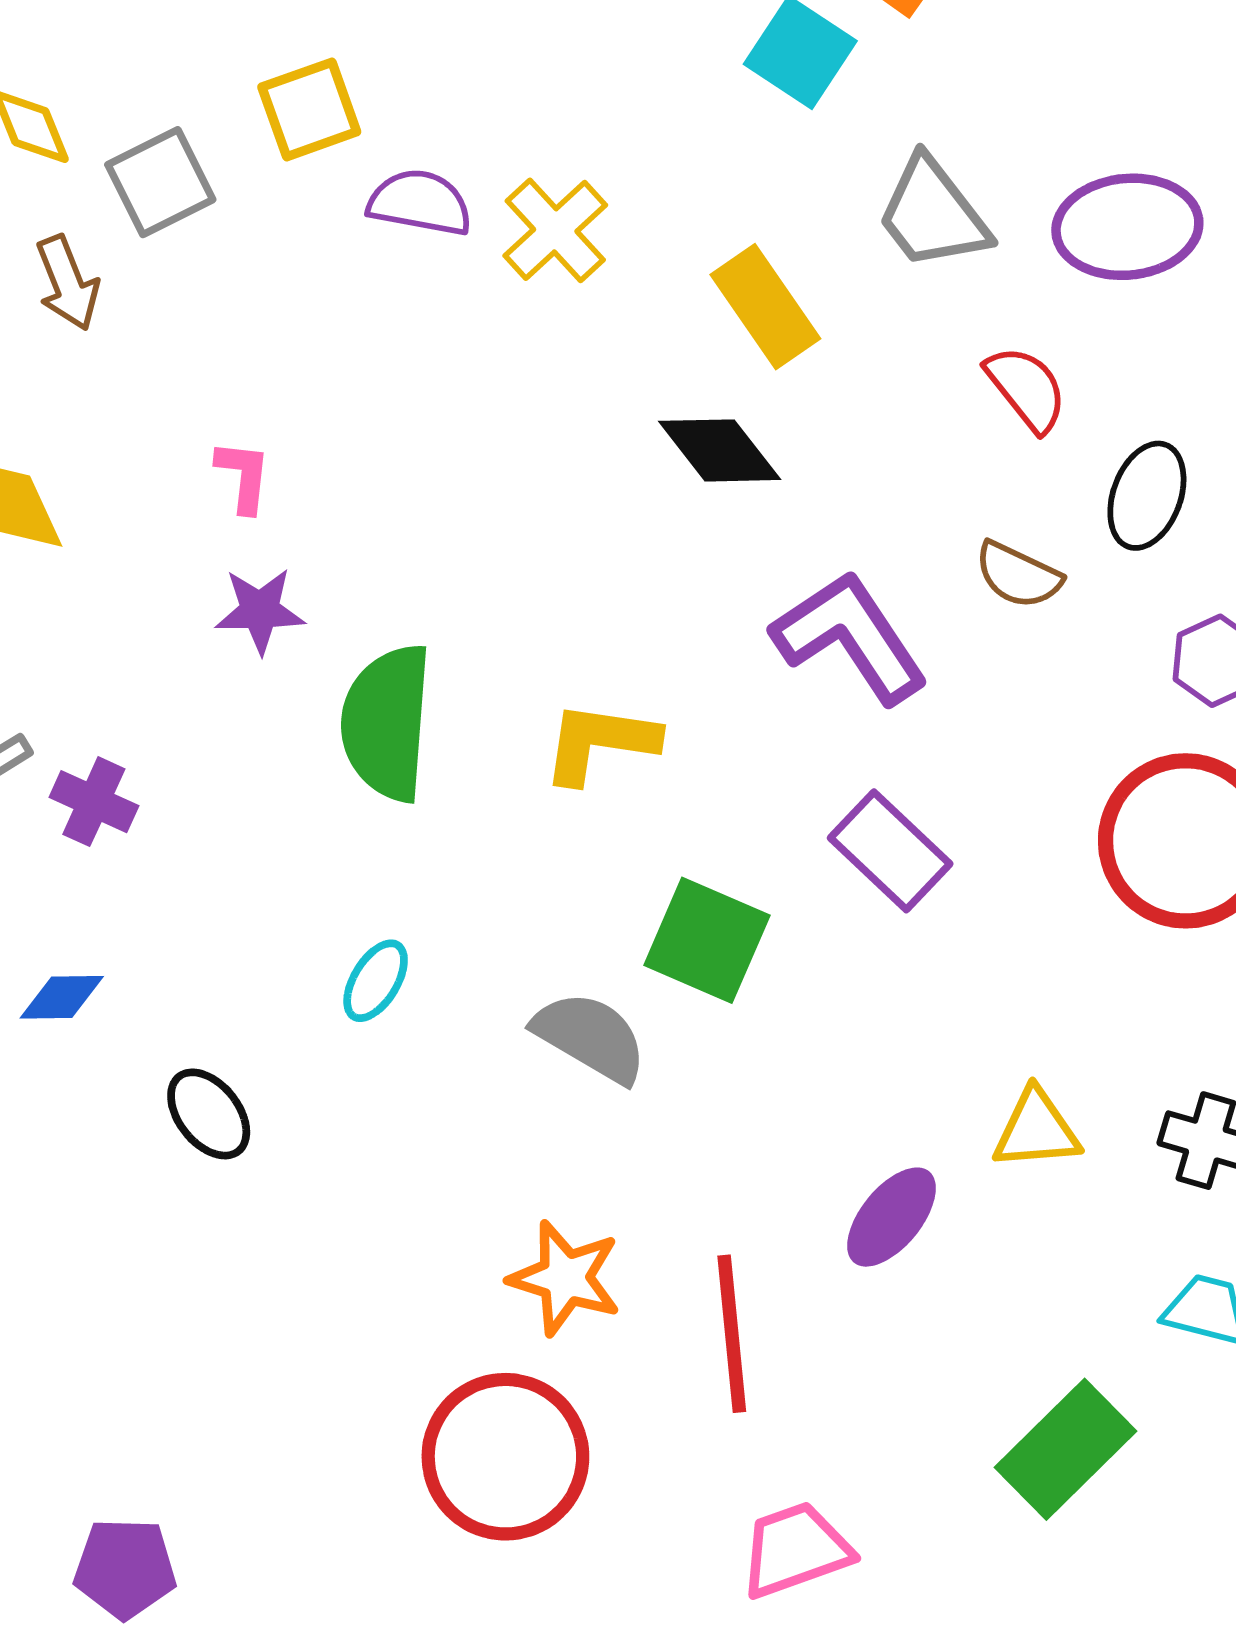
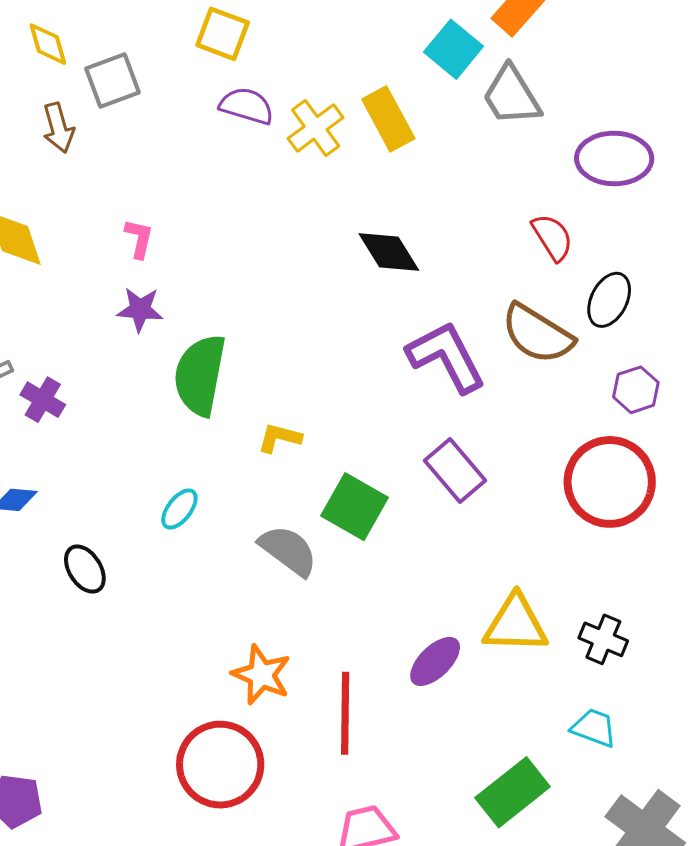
yellow square: (309, 109) -> (223, 34), moved, turned 34
gray trapezoid: (933, 214) -> (511, 96), moved
yellow rectangle: (765, 307) -> (388, 119), moved
brown semicircle: (1018, 575) -> (537, 334), size x1.6
yellow L-shape: (600, 742) -> (280, 438), moved, size x0.7
yellow triangle: (1036, 1130) -> (516, 624), size x1.4

